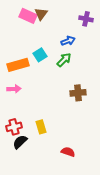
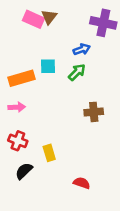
purple cross: (86, 19) -> (103, 23), size x1.5
cyan square: (40, 55) -> (48, 66), turned 32
red cross: (14, 127) -> (18, 141), moved, turned 35

